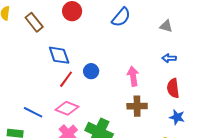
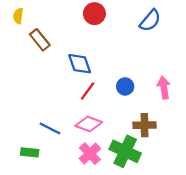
brown rectangle: (34, 22) -> (40, 40), moved
blue circle: (91, 71) -> (125, 86), moved
brown cross: (137, 106) -> (144, 125), moved

